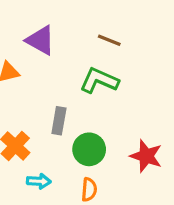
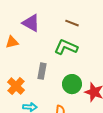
green circle: (89, 149) -> (72, 84), moved

